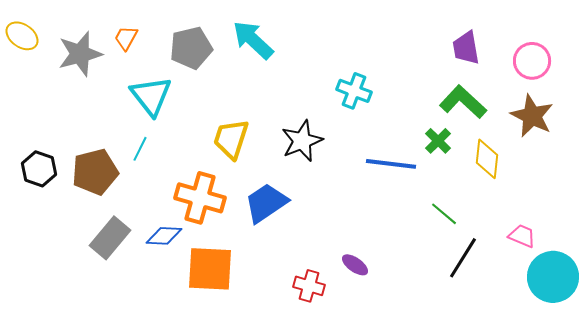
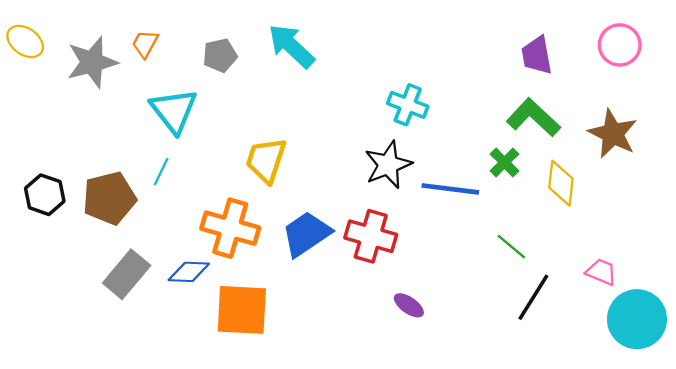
gray pentagon: (191, 48) -> (220, 55), size x0.7
pink circle: (532, 61) -> (620, 45), moved
black star: (302, 141) -> (388, 165), moved
red cross: (309, 286) -> (371, 236), moved, size x1.4

